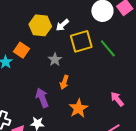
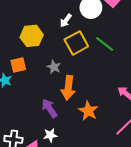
white arrow: (62, 25) -> (66, 21), moved
orange square: (21, 50) -> (18, 65), turned -35
orange arrow: (64, 82) -> (68, 88), size x1.6

